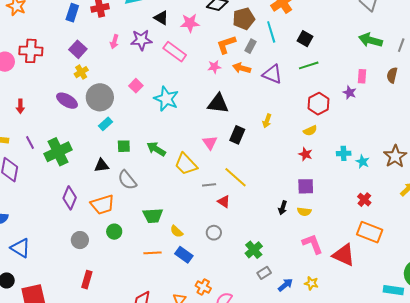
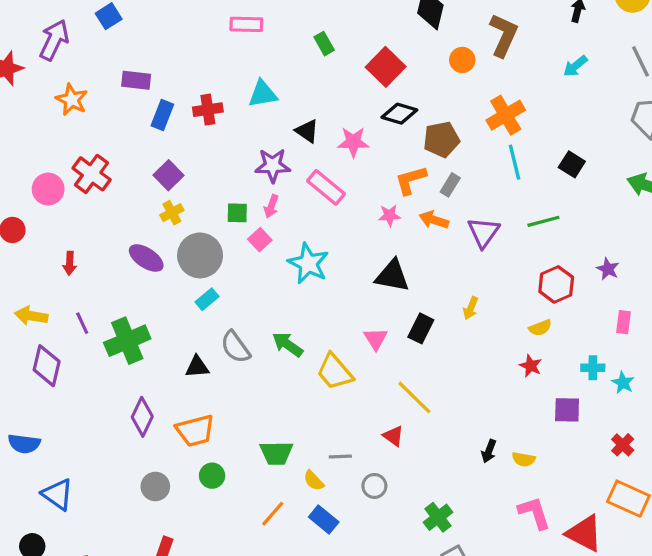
cyan line: (271, 32) -> (514, 162), moved
black square: (305, 39) -> (572, 164), moved
pink arrow: (114, 42) -> (271, 206), moved
red cross: (31, 51) -> (92, 174), turned 30
purple triangle: (272, 74) -> (483, 232), turned 40
pink rectangle: (362, 76) -> (623, 322), moved
green square: (124, 146) -> (237, 213), moved
gray semicircle: (127, 180) -> (235, 347), moved
gray line: (209, 185) -> (340, 457), moved
purple square: (306, 186) -> (567, 410), moved
orange line: (153, 253) -> (273, 514), turned -48

